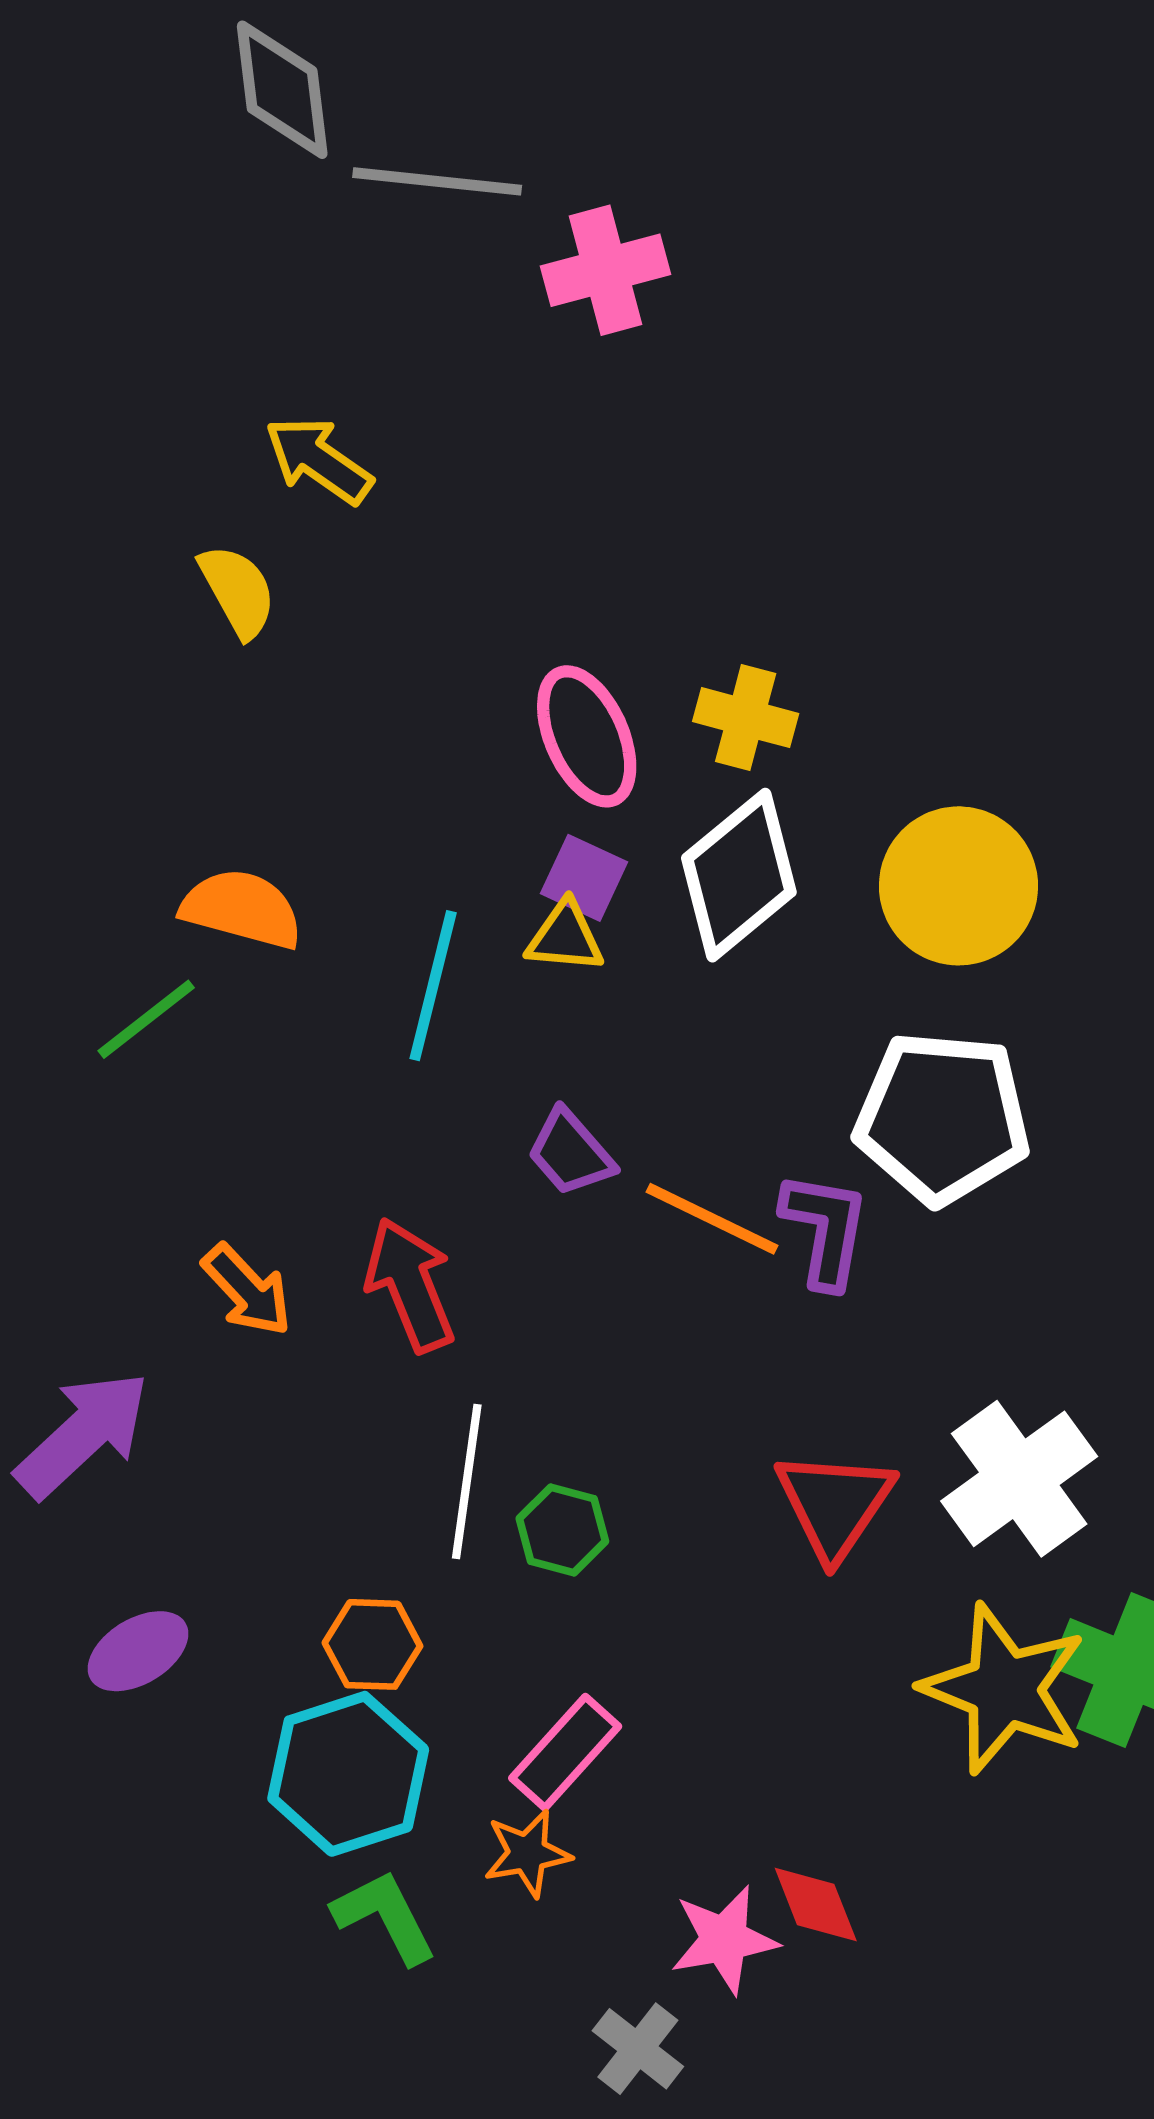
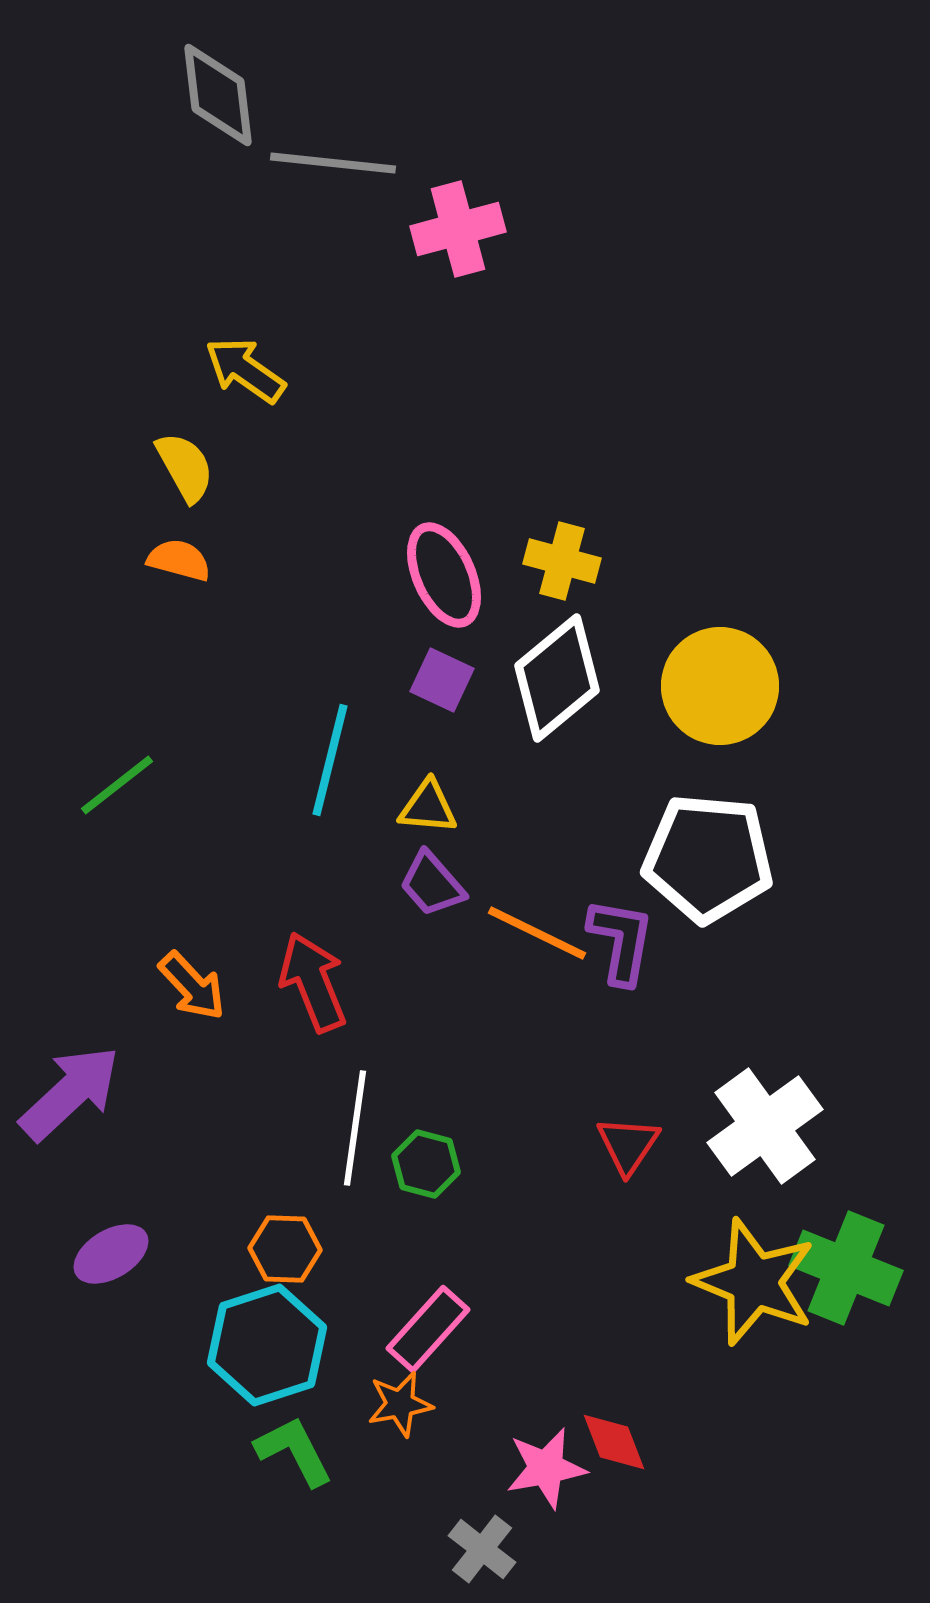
orange semicircle: (242, 909) -> (179, 560), moved, size x0.7
yellow triangle: (565, 937) -> (428, 807), moved
red triangle: (835, 1504) -> (628, 1145), size x0.7

